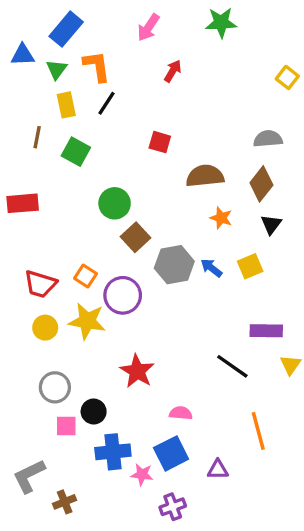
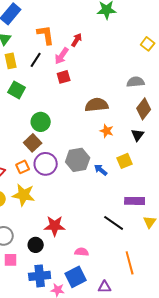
pink arrow: (148, 27) -> (62, 56), moved
orange L-shape: (97, 66) -> (46, 35), moved
red square: (160, 142) -> (64, 77), moved, turned -32
brown diamond: (261, 184) -> (144, 109), moved
brown square: (136, 237) -> (33, 143), moved
blue arrow: (211, 268) -> (101, 170), moved
orange square: (86, 276) -> (23, 167), turned 32
purple circle: (123, 295) -> (46, 164), moved
red star: (137, 371) -> (55, 226), turned -30
black circle: (94, 412) -> (36, 245), moved

